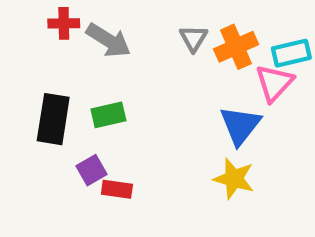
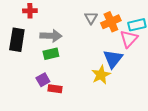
gray arrow: (108, 40) -> (51, 36), moved, turned -30
black rectangle: (53, 119) -> (17, 40), moved
yellow star: (234, 179) -> (101, 75), moved, turned 30

